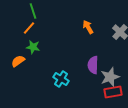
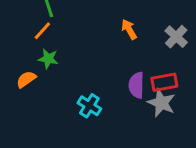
gray star: (110, 77) -> (161, 103), turned -30
red rectangle: (113, 92) -> (164, 82), moved

